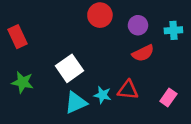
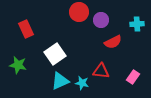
purple circle: (138, 25) -> (101, 20), moved
red rectangle: (18, 37) -> (26, 29), moved
cyan star: (102, 95) -> (82, 83), moved

